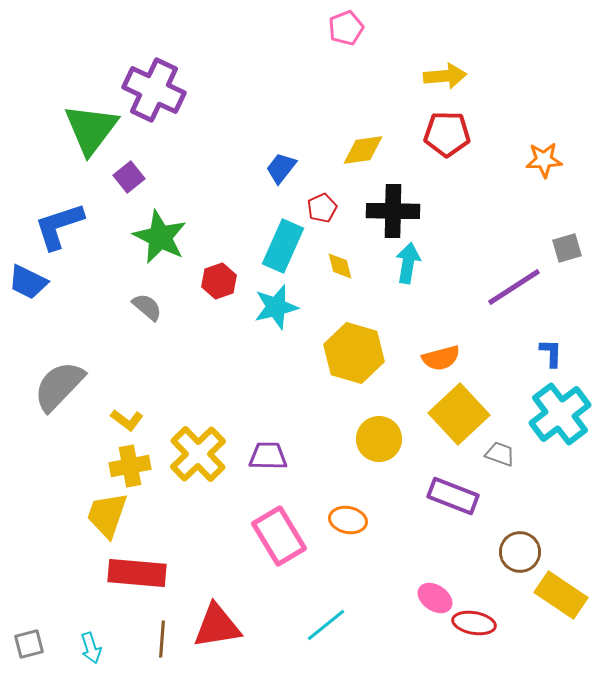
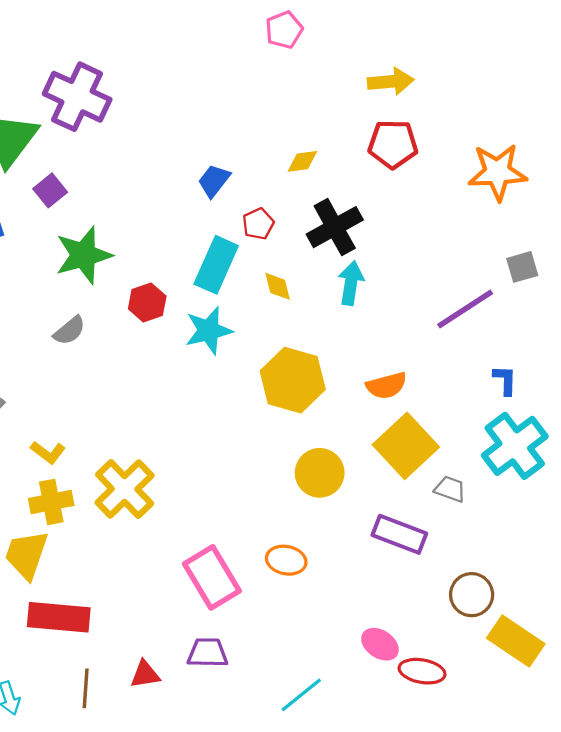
yellow diamond: (363, 150) -> (302, 161), size x0.7
orange star: (544, 160) -> (497, 172), size x1.5
black cross: (393, 211) -> (335, 227), turned -30
green star: (160, 237) -> (84, 255), turned 30
gray semicircle: (147, 307) -> (70, 331), turned 100
purple trapezoid: (268, 456) -> (208, 653), moved
cyan line: (326, 625) -> (301, 695), moved
red triangle: (217, 626) -> (145, 674), size x0.6

